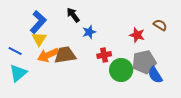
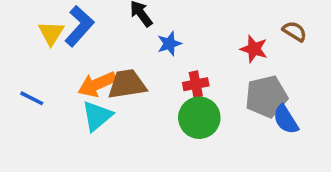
yellow triangle: (39, 39) -> (51, 33), moved
blue line: (15, 51) -> (32, 98), moved
green circle: (121, 70) -> (199, 118), moved
cyan triangle: (18, 73) -> (97, 116), moved

